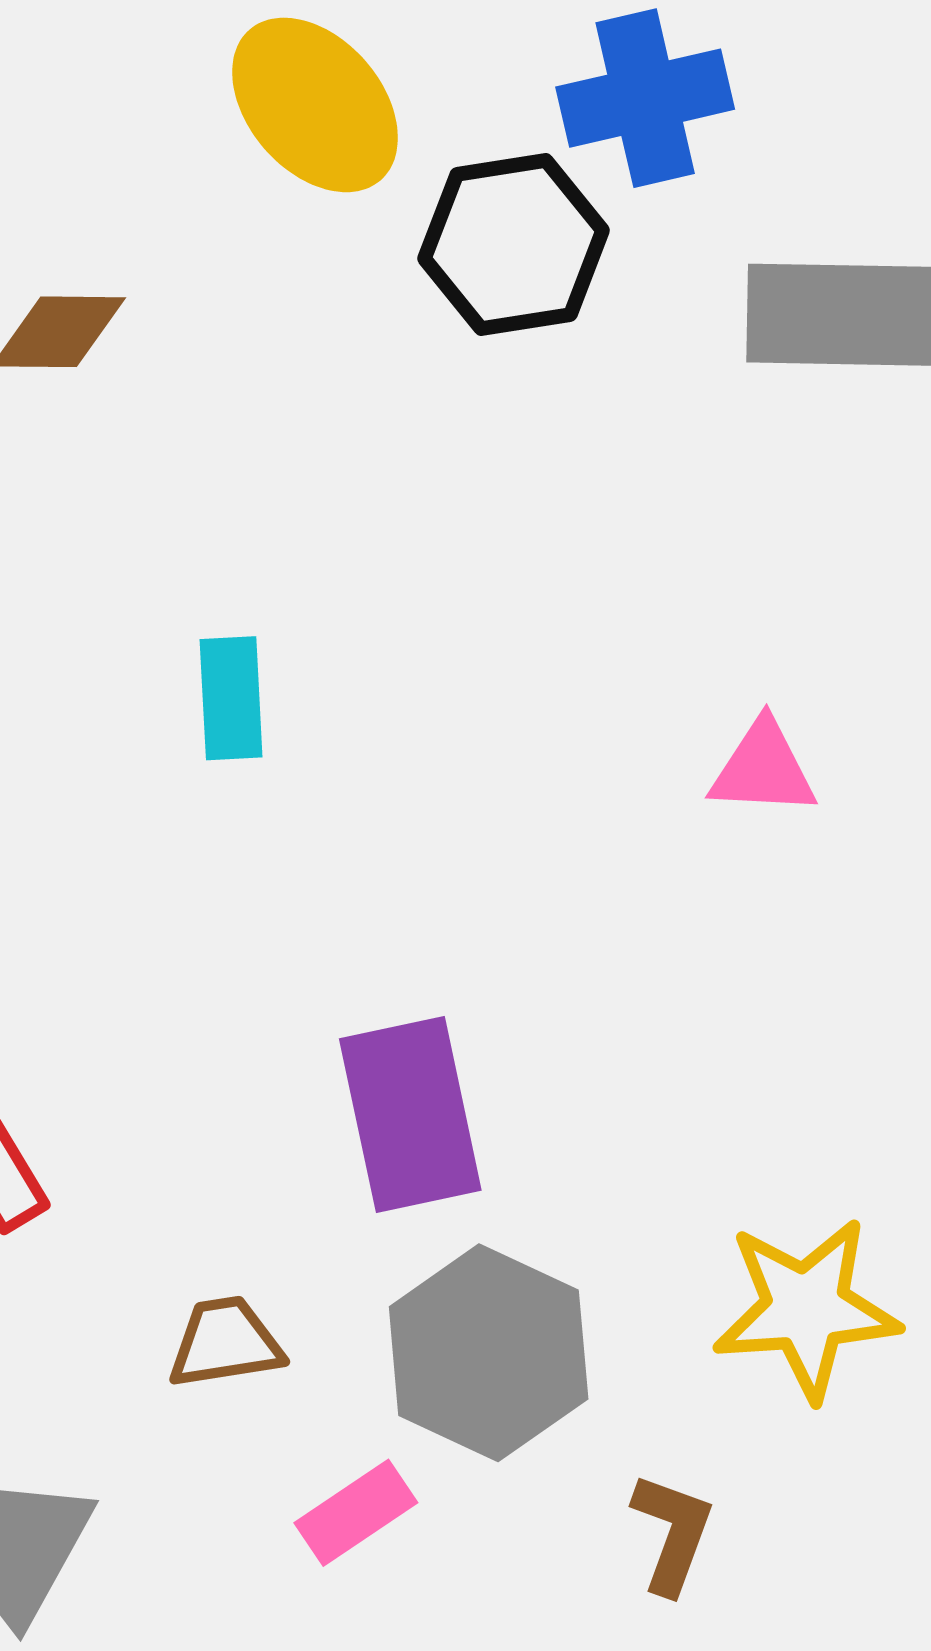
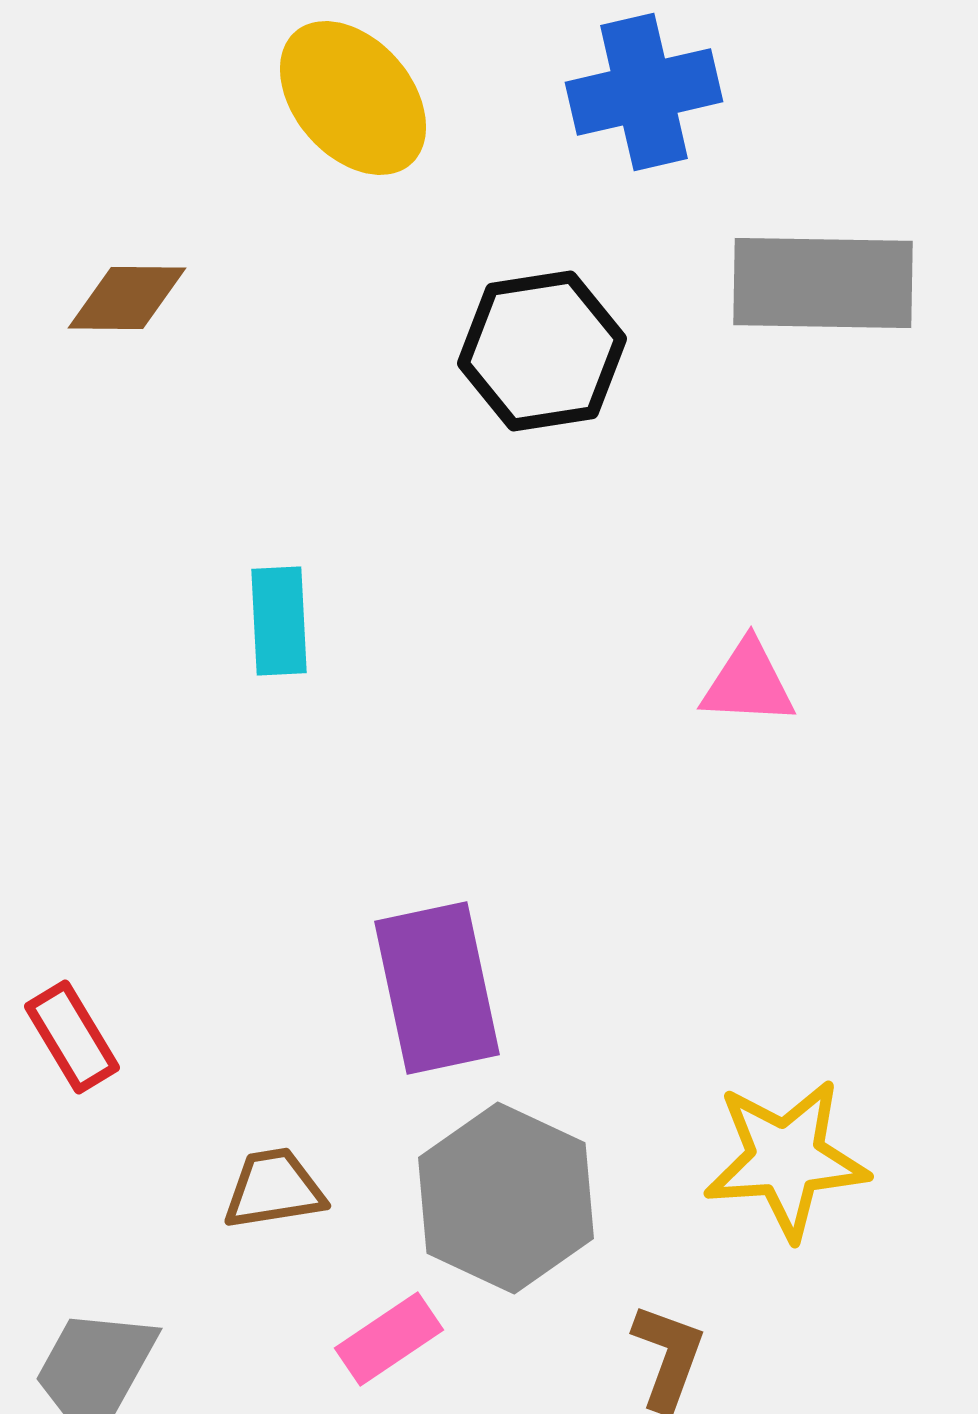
black hexagon: (514, 244) -> (542, 351), moved

